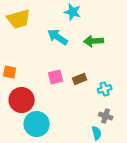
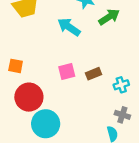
green arrow: (94, 41) -> (109, 17), moved, turned 150

